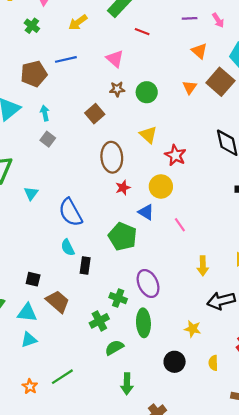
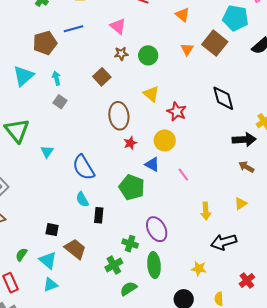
orange triangle: (199, 51) -> (182, 15), moved
cyan triangle: (27, 313) -> (48, 260), turned 36

